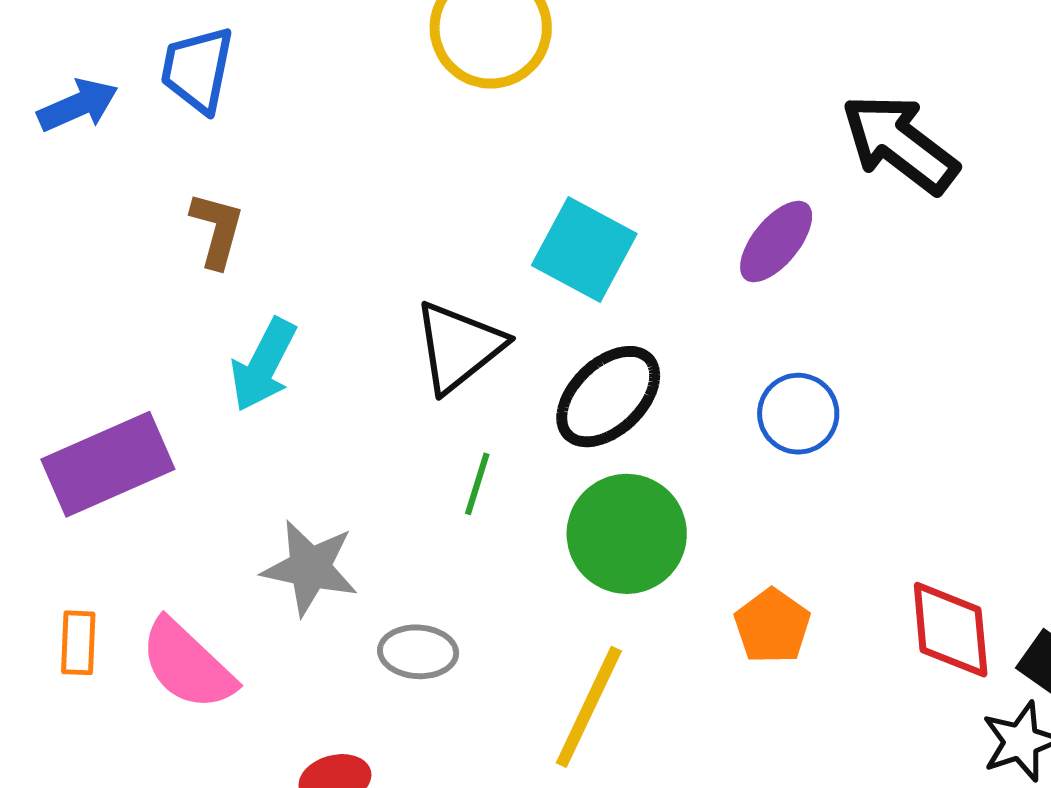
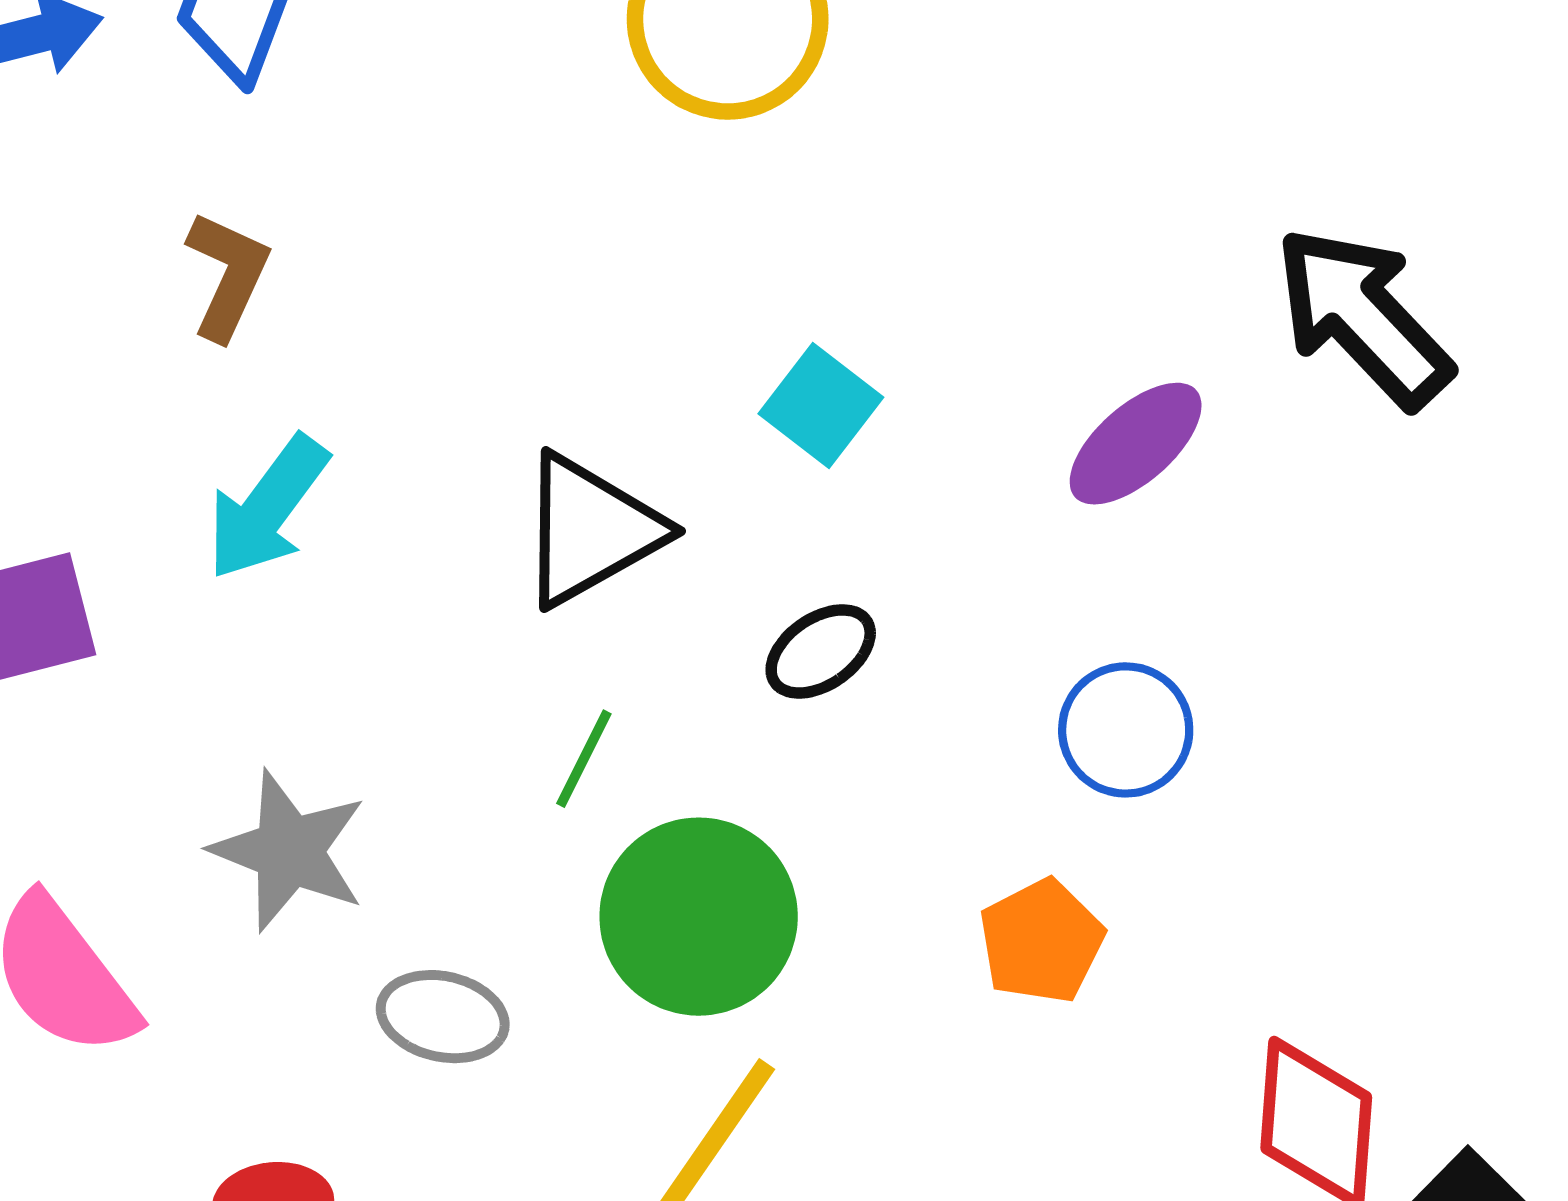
cyan square: (584, 250) -> (821, 406), size x0.7
black ellipse: (608, 397) -> (821, 651), size x0.6
green circle: (627, 534) -> (699, 917), moved
orange pentagon: (772, 626) -> (1041, 941), moved

